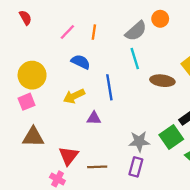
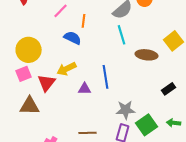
orange line: (94, 32) -> (84, 21), moved
blue line: (109, 87) -> (106, 77), moved
green square: (171, 137) -> (147, 125), moved
red triangle: (68, 156) -> (47, 83), moved

